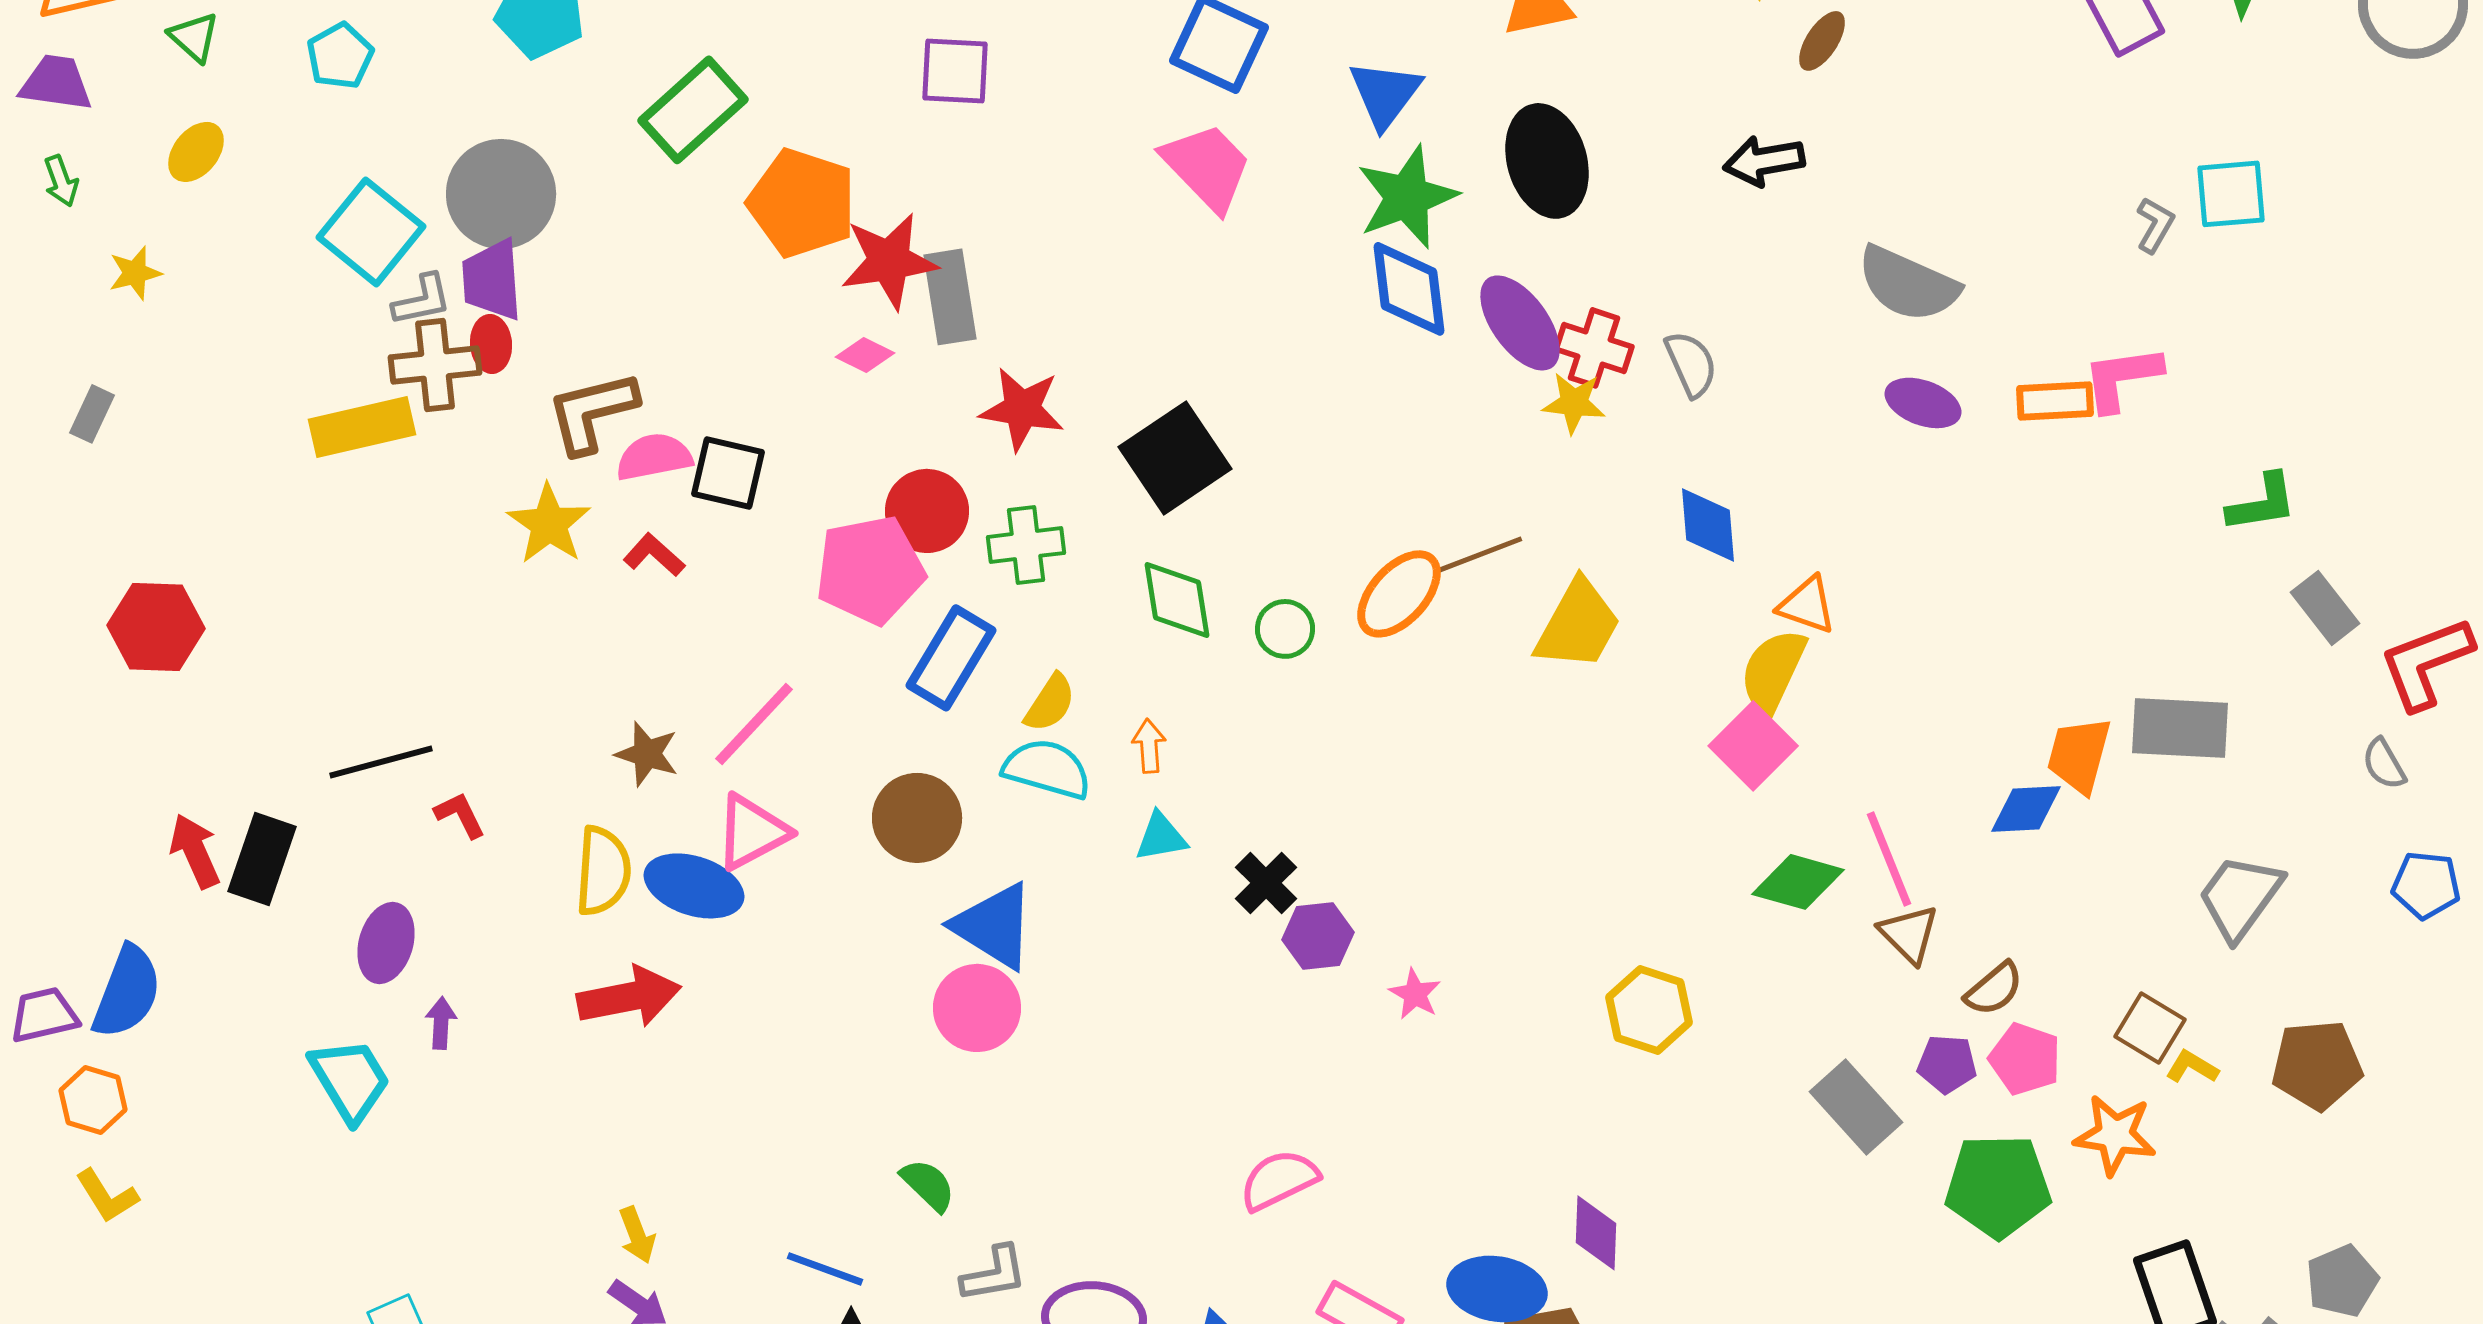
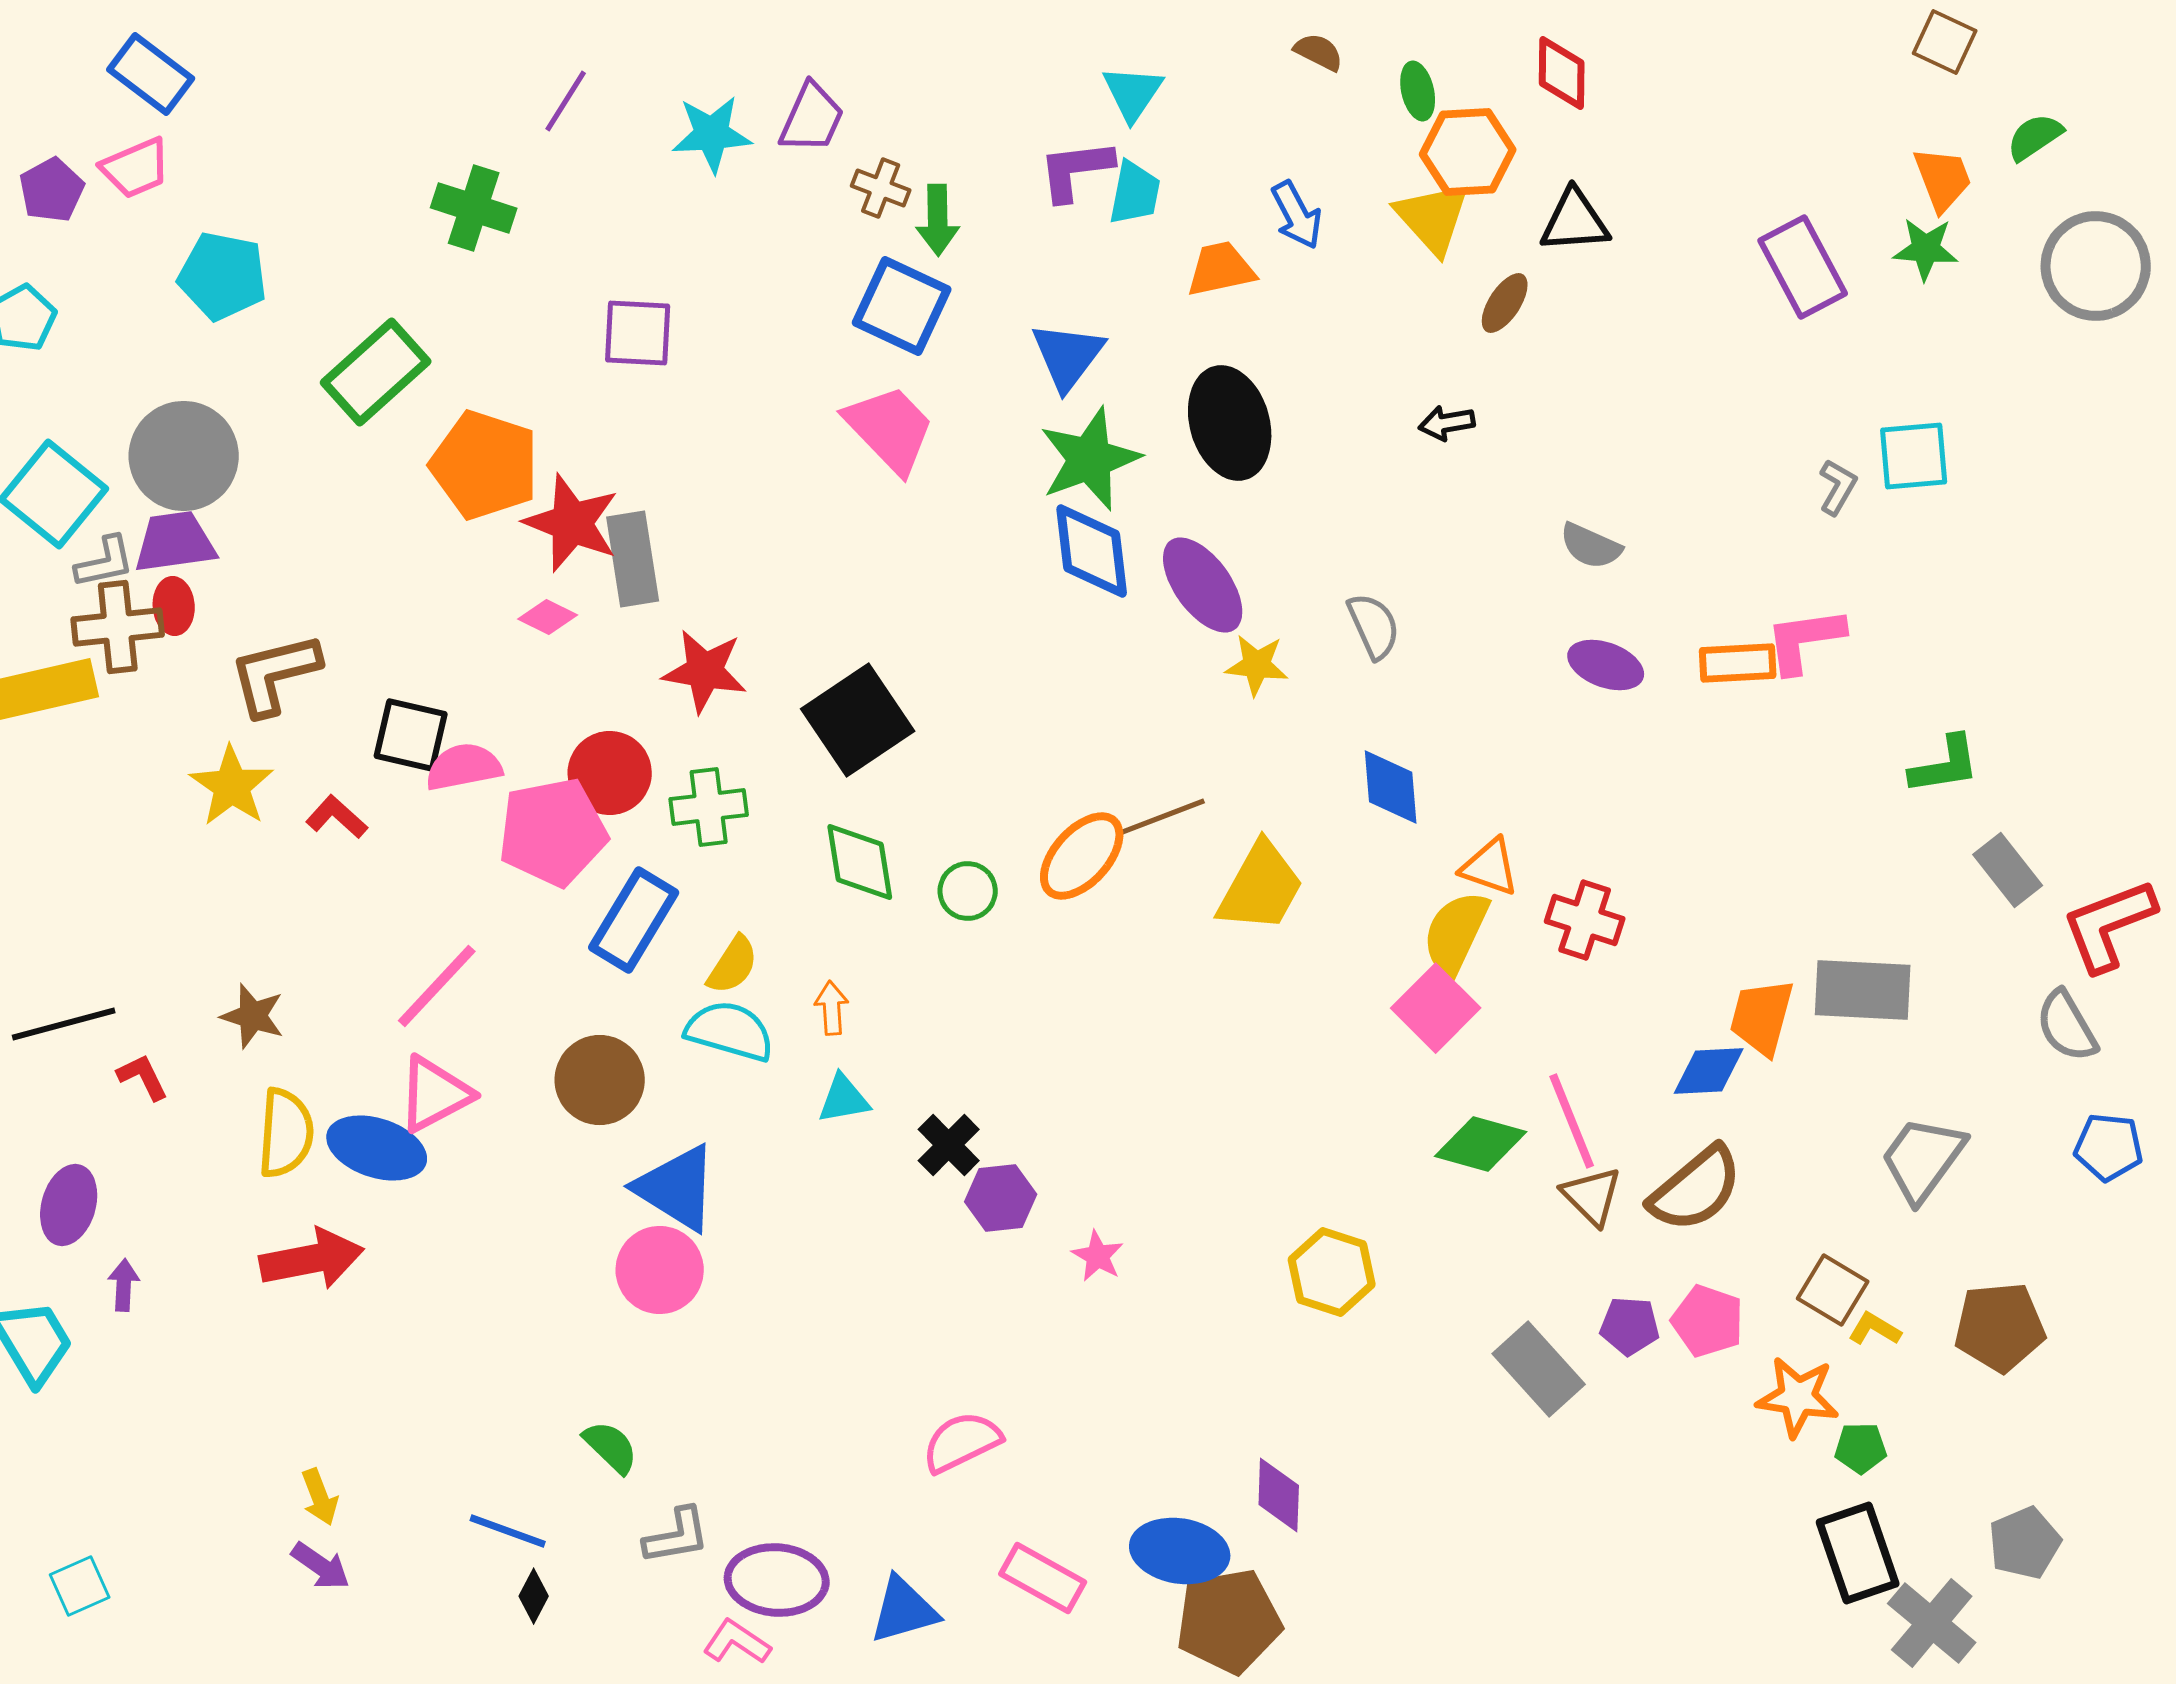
black arrow: (1764, 161) -> (1447, 423), size x0.7
red star: (889, 261) -> (572, 523), turned 30
purple trapezoid: (492, 280) -> (175, 542), turned 86
gray semicircle: (1908, 284) -> (1591, 546), size x0.6
red cross: (1594, 348) -> (1585, 920), moved
pink semicircle: (654, 457) -> (464, 767), moved
brown star: (647, 754) -> (253, 1016), moved
gray semicircle: (2384, 764) -> (2067, 1026), size x1.4
brown semicircle: (1994, 989) -> (1696, 1189), moved, size x1.6
green pentagon: (1998, 1186) -> (1861, 1448), moved, size x0.5

